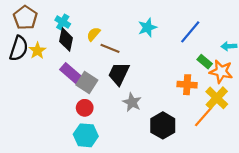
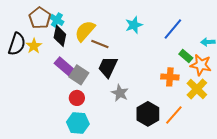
brown pentagon: (25, 18) -> (40, 18), moved
yellow semicircle: (94, 34) -> (85, 31), size x1.6
orange line: (204, 117) -> (174, 115), moved

